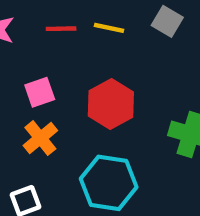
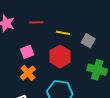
gray square: (167, 21) -> (88, 41), moved
yellow line: (109, 28) -> (63, 33), moved

